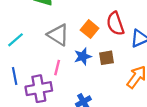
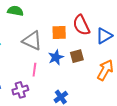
orange square: (90, 29) -> (59, 33), turned -35
purple cross: (39, 89) -> (20, 90), size x0.7

